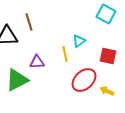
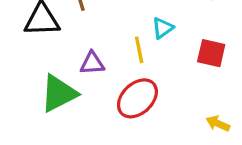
red ellipse: (84, 80) -> (137, 98), moved
yellow arrow: (107, 91) -> (218, 124), moved

